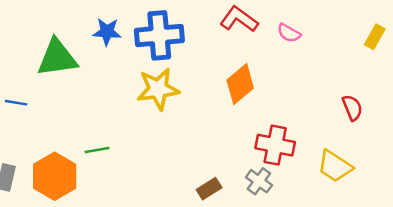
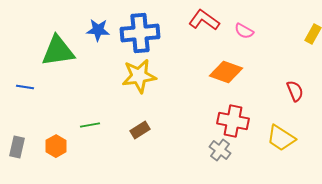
orange diamond: (240, 84) -> (226, 72), moved, turned 60
orange hexagon: (55, 176) -> (56, 146), size x0.6
brown rectangle: (209, 189) -> (140, 130), moved

